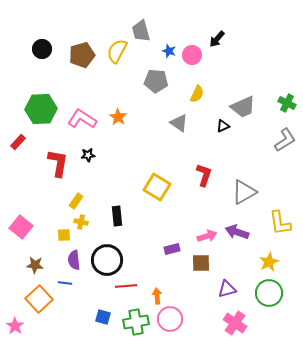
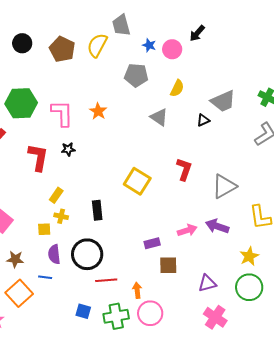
brown pentagon: (82, 55) -> (62, 49), turned -30
pink L-shape: (82, 119) -> (62, 113), turned 56
brown square: (201, 263) -> (168, 265), moved

